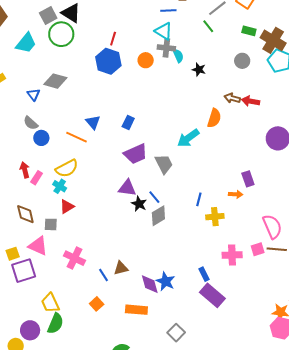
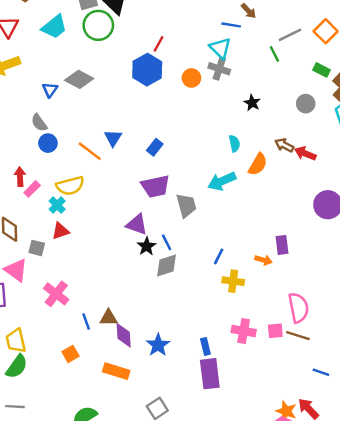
cyan semicircle: (178, 56) -> (234, 144), moved
purple diamond: (150, 284) -> (124, 335), moved
purple rectangle: (212, 295) -> (210, 374), turned 30

